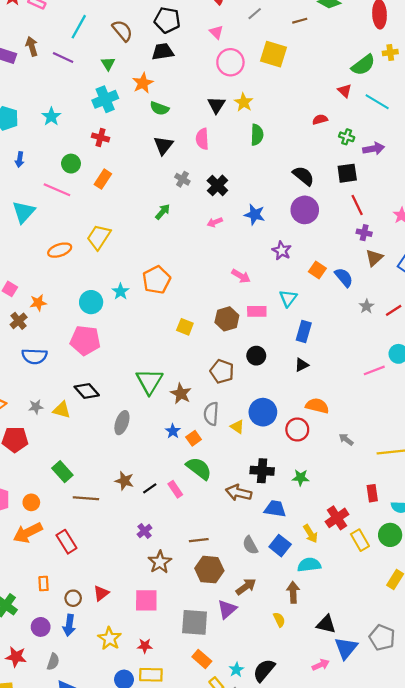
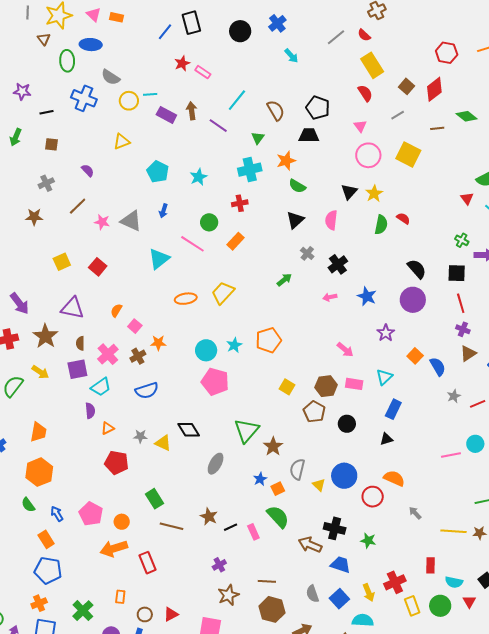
red semicircle: (320, 120) -> (403, 218), moved, turned 40
red cross: (101, 137) -> (240, 203), turned -35
pink pentagon: (85, 340) -> (215, 382), moved
blue semicircle: (34, 356) -> (147, 390), turned -30
brown pentagon: (222, 371) -> (314, 412), moved

